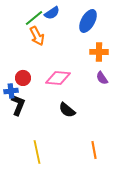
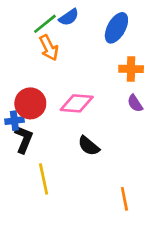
red circle: (23, 78) -> (30, 103), size x1.5
yellow line: (37, 152) -> (44, 179), moved

